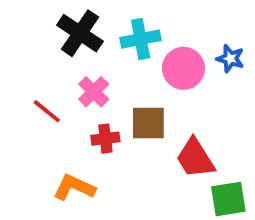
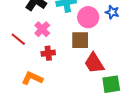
brown square: (148, 123) -> (80, 40), moved

